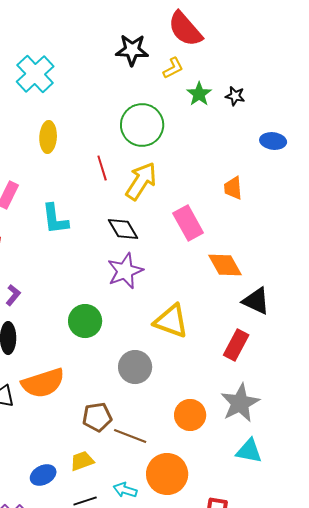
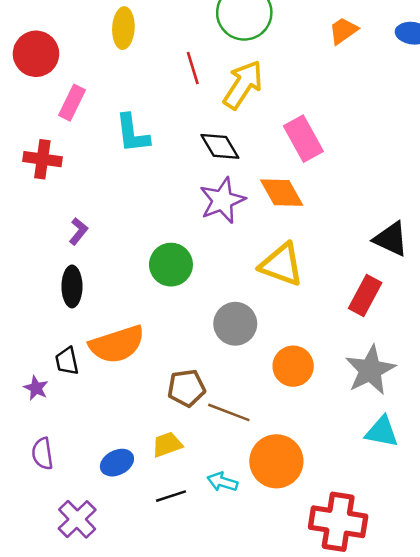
orange trapezoid: (233, 188) -> (343, 31), moved, turned 60
orange diamond: (225, 265) -> (282, 193), moved
orange circle: (190, 415) -> (293, 366), moved

